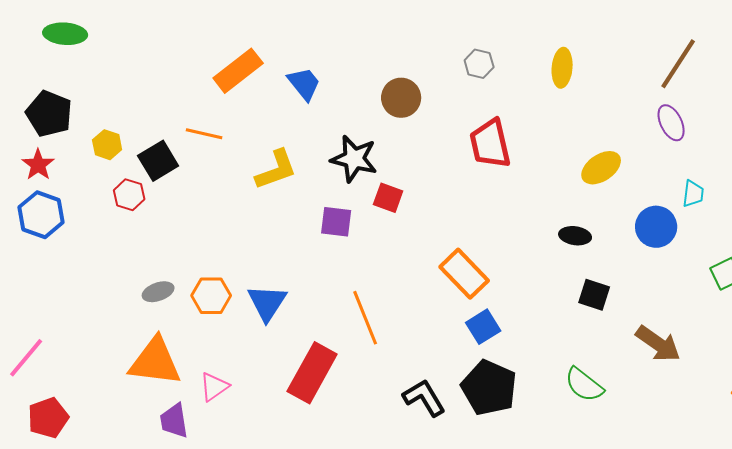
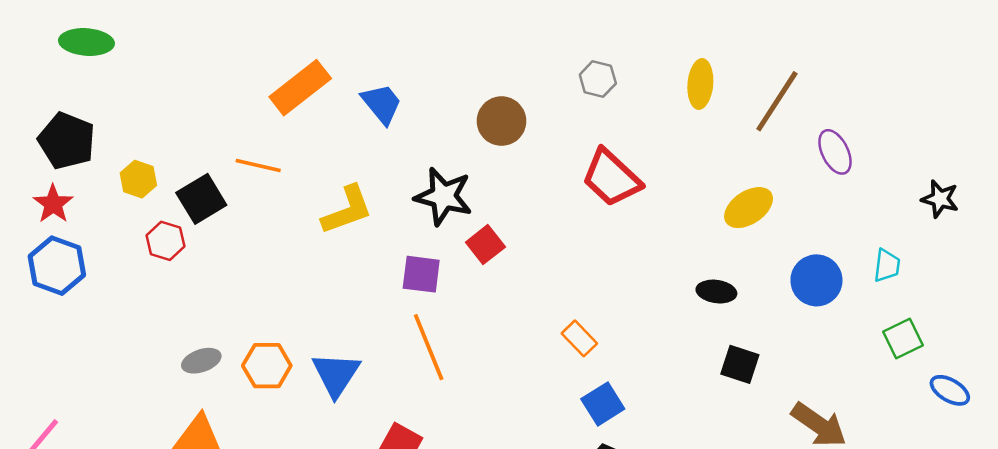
brown line: (678, 64) -> (777, 101), moved
red trapezoid: (490, 144) -> (611, 178), turned -34
cyan trapezoid: (693, 194) -> (887, 266), moved
red square: (388, 198) -> (485, 245), turned 32
orange rectangle: (464, 274) -> (579, 338), size x0.6
orange line: (365, 318) -> (429, 347), moved

